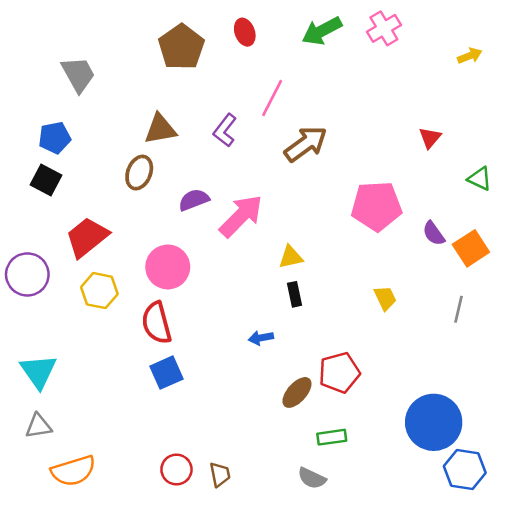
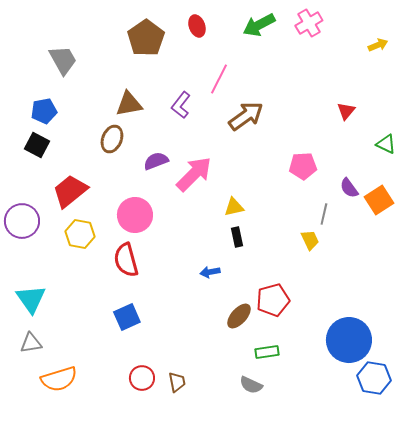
pink pentagon: (377, 206) -> (303, 166), size x0.7
gray line: (459, 309) -> (324, 214), moved
blue square: (167, 373) -> (127, 317), moved

